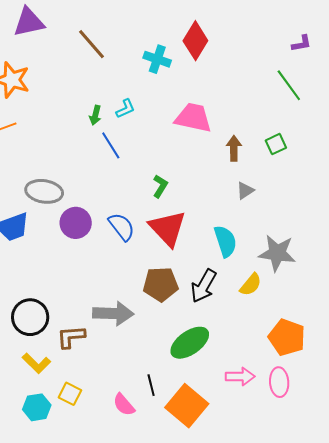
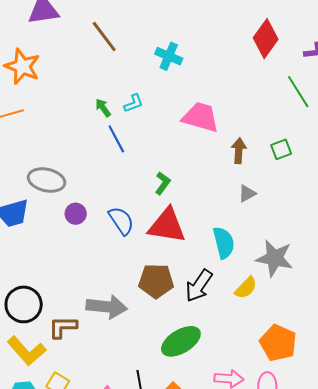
red diamond: (195, 41) -> (266, 39), moved
green arrow: (95, 115) -> (103, 108), turned 126
purple circle: (76, 223) -> (76, 214), size x0.7
red triangle: (168, 228) -> (167, 226), turned -42
yellow L-shape: (36, 363) -> (27, 351), size x1.4

